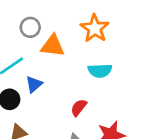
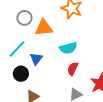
cyan semicircle: (100, 71) -> (68, 48), moved

